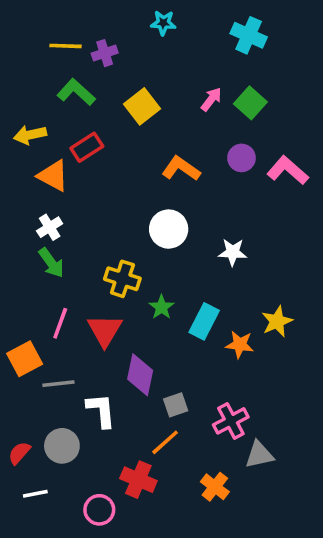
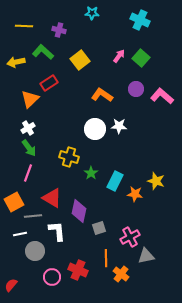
yellow line: (66, 46) -> (24, 26), moved
purple cross: (105, 53) -> (59, 30), turned 32
yellow arrow: (30, 135) -> (16, 62), moved
orange triangle: (53, 176) -> (30, 99), turned 48
white star: (233, 252) -> (119, 126), moved
yellow star: (277, 321) -> (156, 181), turned -30
pink line: (60, 323) -> (28, 173), moved
red triangle: (105, 330) -> (52, 198), moved, turned -30
orange line: (165, 442) -> (106, 258), moved, turned -48
red semicircle: (19, 453) -> (11, 285), moved
white line: (35, 494) -> (20, 234), moved
pink circle: (99, 510) -> (52, 277), moved

